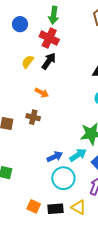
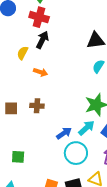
yellow semicircle: (28, 62) -> (23, 53), moved
brown cross: (33, 117) -> (37, 106), moved

